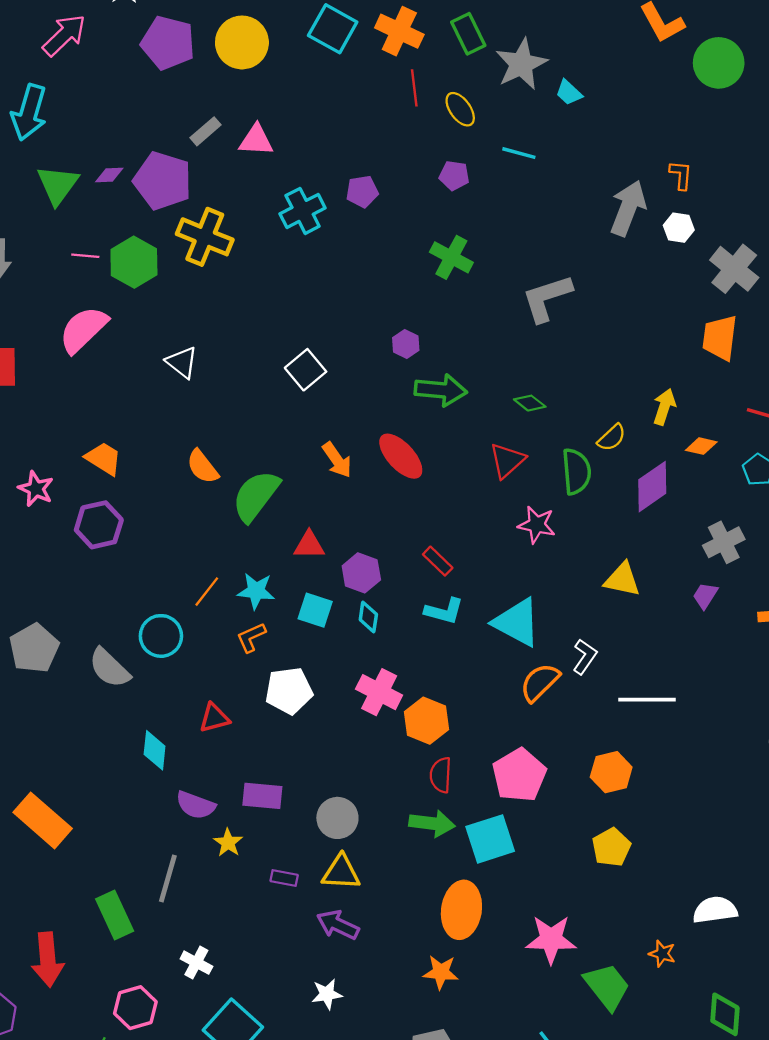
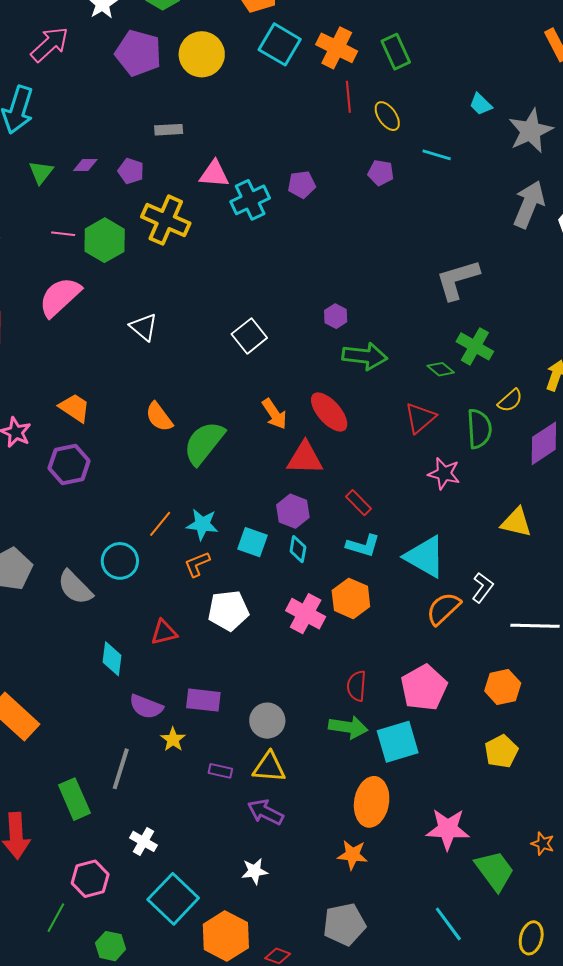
gray star: (521, 64) -> (531, 131), moved
gray rectangle: (205, 131) -> (169, 130), turned 36
pink triangle: (256, 140) -> (214, 174), moved
purple pentagon: (163, 181) -> (131, 171), size x0.5
green triangle: (58, 185) -> (41, 172), size x0.7
green cross: (451, 257) -> (475, 346), moved
red triangle: (309, 545) -> (305, 458), moved, size x1.4
orange hexagon: (427, 721) -> (351, 598), moved

